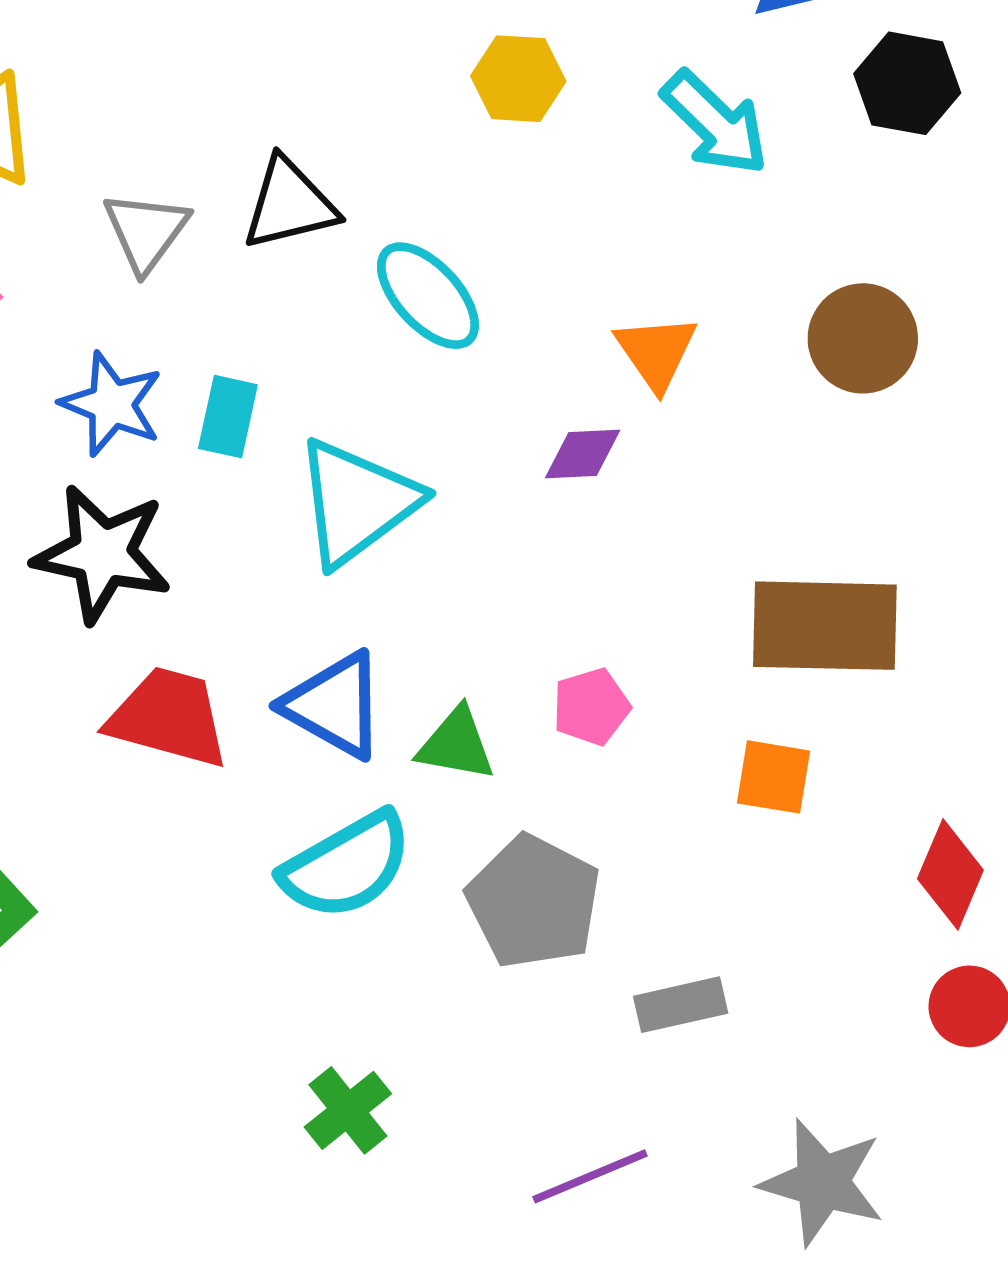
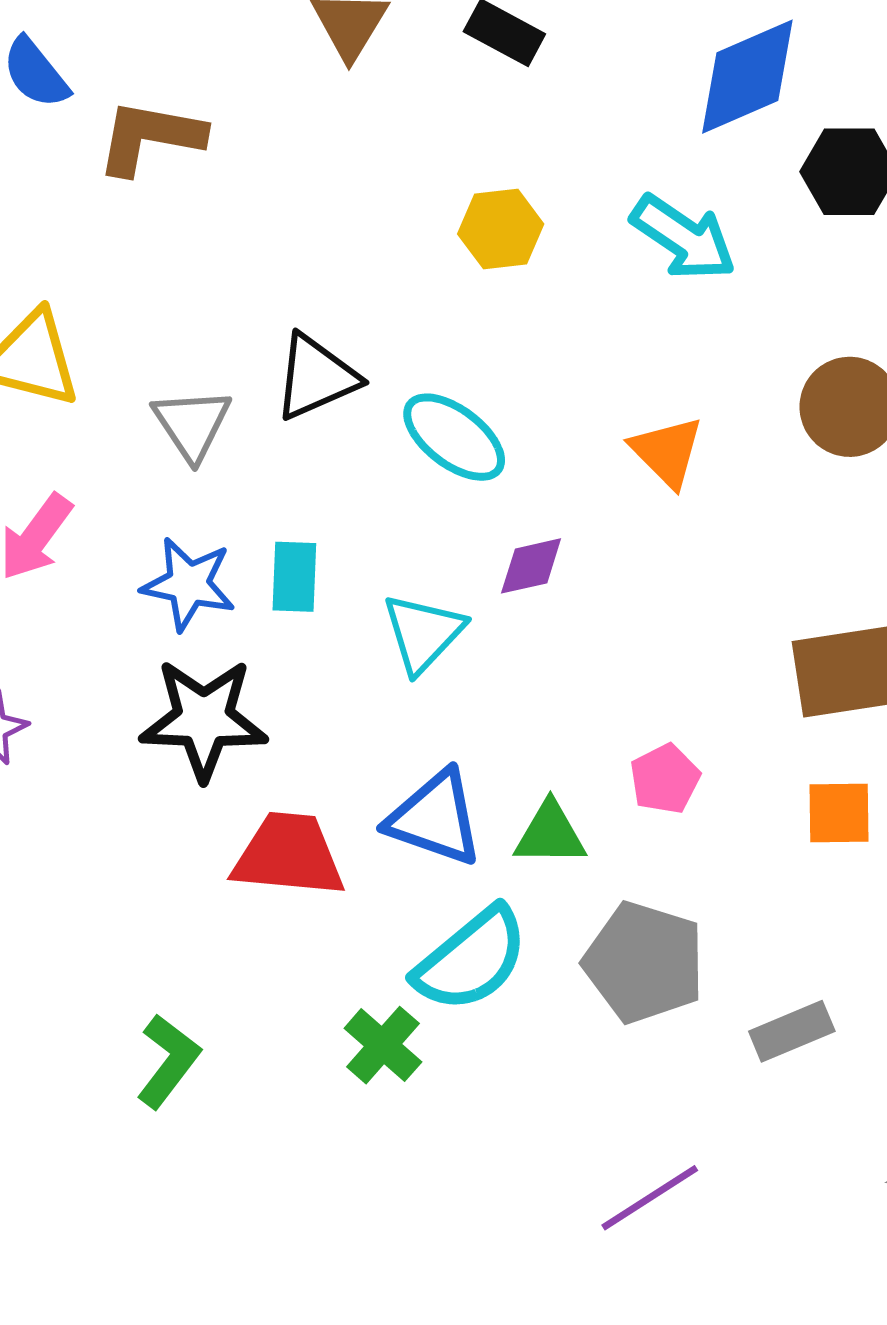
purple diamond: (583, 454) -> (531, 566), moved
cyan triangle: (357, 502) -> (423, 633), size x0.7
green cross: (348, 1110) -> (383, 1045), moved
purple line: (590, 1176) -> (650, 1198), moved

